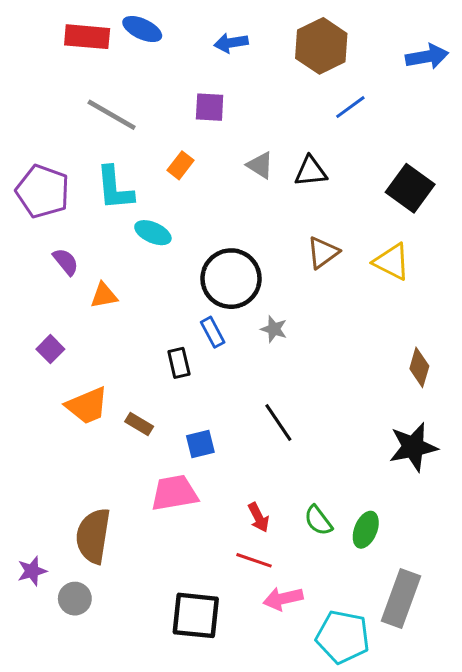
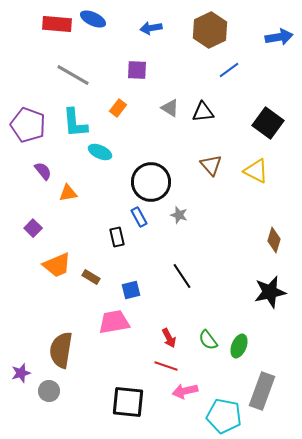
brown triangle: (323, 253) -> (211, 165), turned -35

